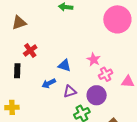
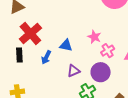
red cross: (30, 50) -> (30, 34), size x1.6
blue arrow: (49, 83) -> (46, 57), moved, turned -32

